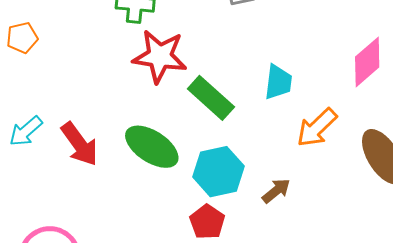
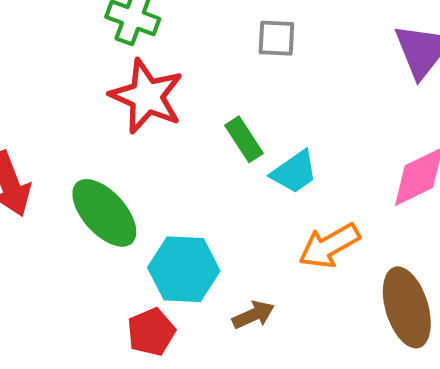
cyan trapezoid: (278, 82) -> (294, 172), turned 33
green rectangle: (211, 98) -> (244, 139), moved, size x0.7

